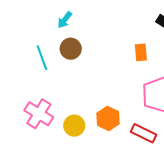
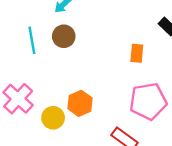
orange hexagon: (108, 118) -> (80, 103), moved

